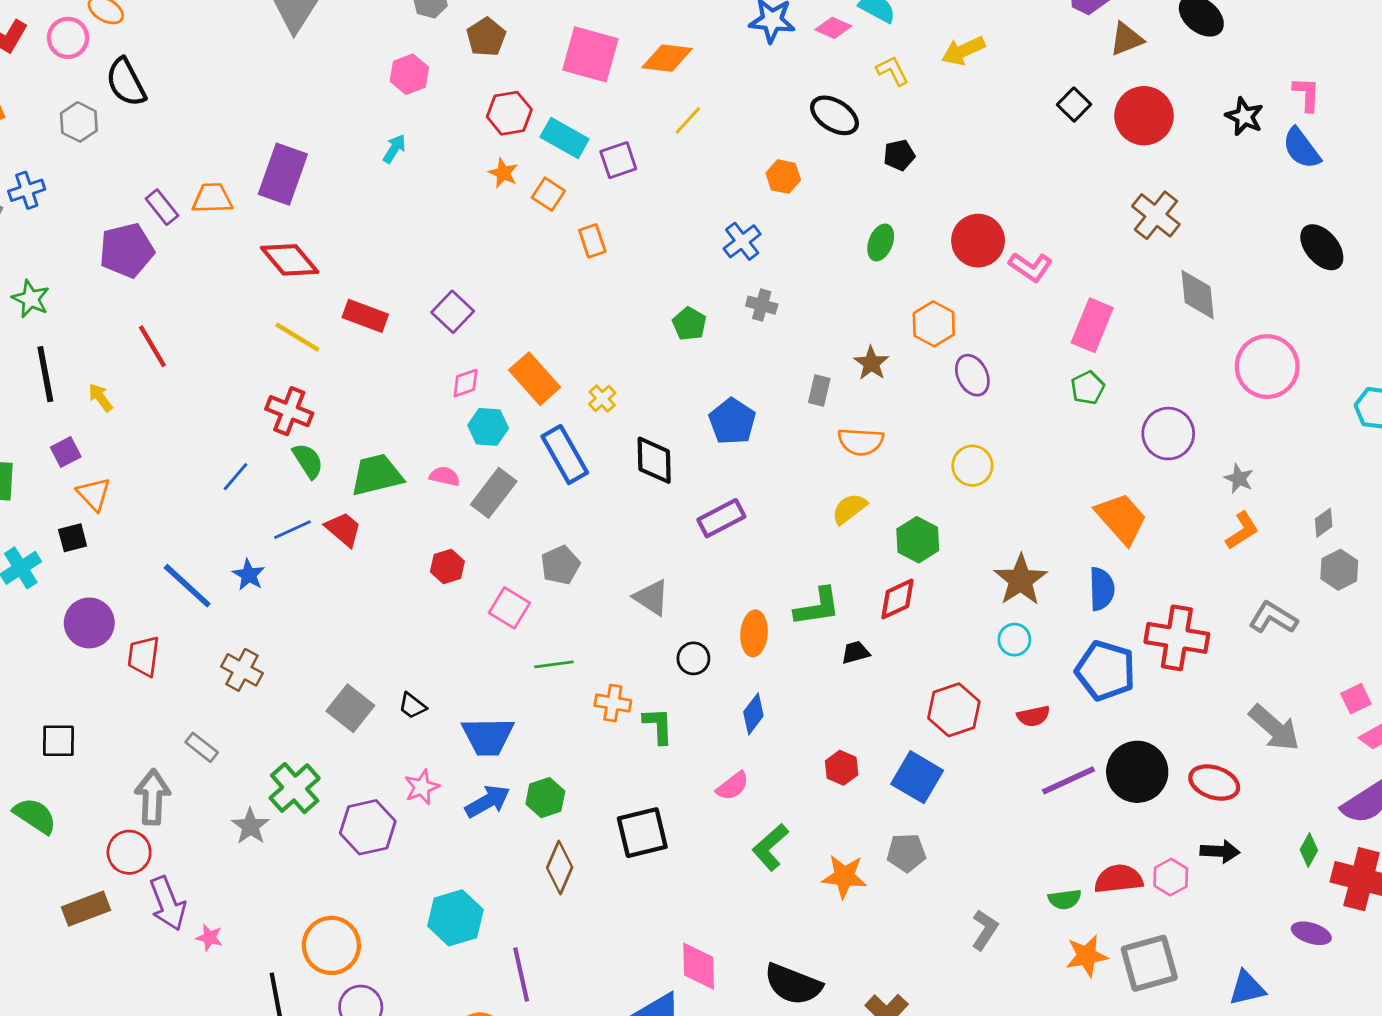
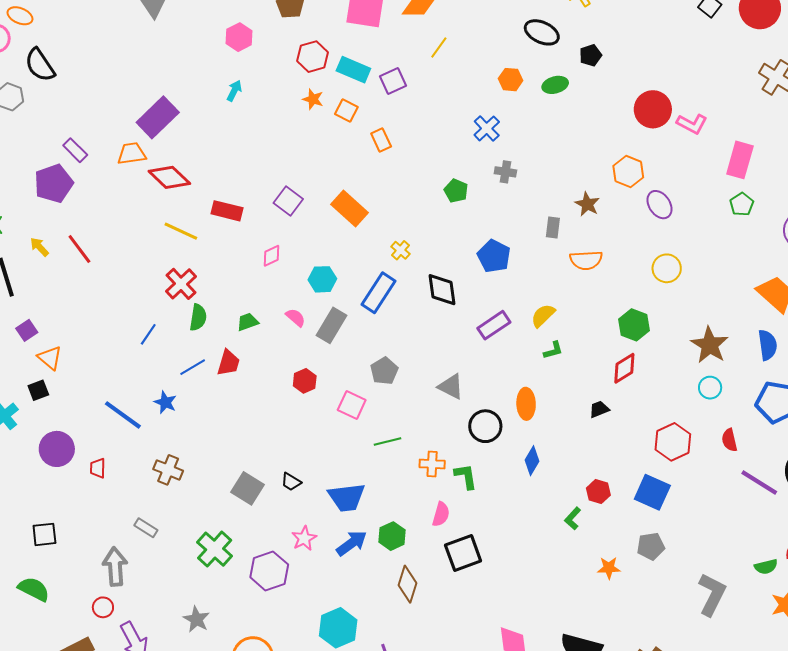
purple rectangle: (283, 174) -> (158, 117), turned 33
orange trapezoid: (212, 198) -> (132, 153), moved
green ellipse: (881, 242) -> (555, 85), moved, turned 60
orange rectangle: (535, 379) -> (349, 208), moved
pink diamond: (466, 383) -> (271, 256), moved
yellow arrow: (100, 398) -> (39, 247), moved
red cross: (289, 411) -> (181, 284), turned 32
blue rectangle: (565, 455) -> (379, 293), turned 69
green semicircle: (308, 461) -> (198, 317), turned 48
green trapezoid: (377, 475) -> (248, 322), size x0.6
pink semicircle: (445, 476) -> (296, 317), turned 35
yellow semicircle: (849, 509) -> (543, 316), moved
red trapezoid: (343, 529) -> (228, 363), turned 72
green L-shape: (817, 607) -> (553, 350), moved, size x0.6
red trapezoid: (144, 656) -> (98, 468), size x0.7
black circle: (693, 658) -> (485, 426), size x1.4
red semicircle: (1033, 716) -> (729, 440), turned 95
purple line: (1069, 780) -> (759, 482), turned 63
pink semicircle: (733, 786) -> (441, 514), moved, turned -30
gray star: (250, 826) -> (196, 619), moved
green L-shape: (770, 847) -> (573, 518), moved, size x0.7
red circle: (129, 852) -> (103, 607), size x0.7
orange star: (844, 876) -> (609, 568), size x0.7
gray L-shape: (985, 930) -> (712, 594), size x1.5

